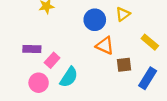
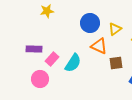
yellow triangle: (123, 14) -> (115, 29), moved
cyan semicircle: (69, 77) -> (73, 63), moved

